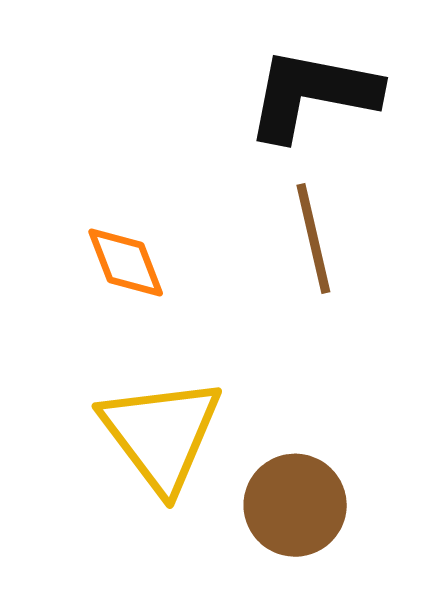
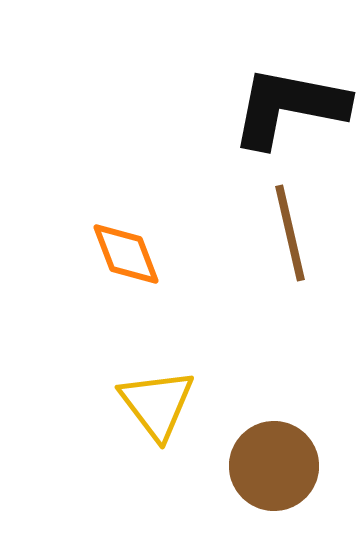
yellow triangle: (161, 434) -> (157, 404), size x0.7

